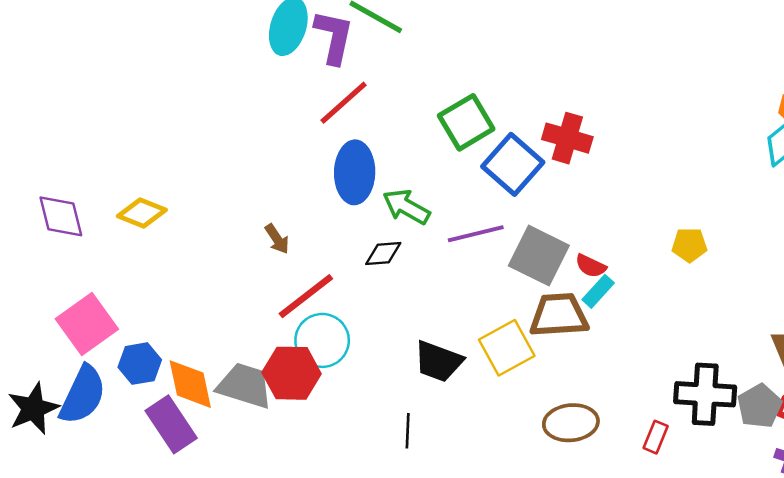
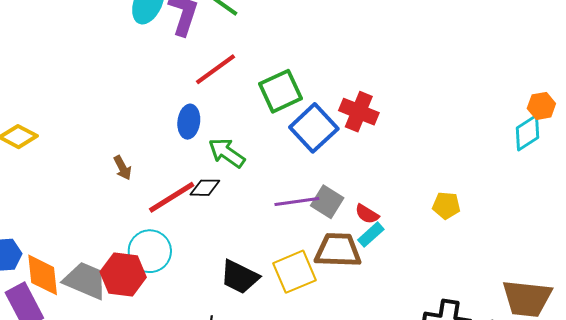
red line: (344, 103) -> (216, 69), moved
blue ellipse: (355, 172) -> (189, 122), size x0.7
purple line: (476, 234) -> (297, 202), moved
gray square: (539, 256) -> (327, 202), size x0.7
red line: (306, 296) -> (172, 197), moved

